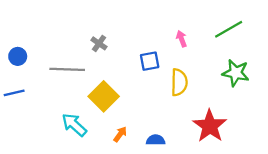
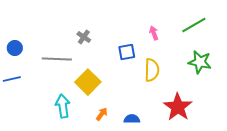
cyan arrow: (74, 125) -> (63, 106), turned 40

